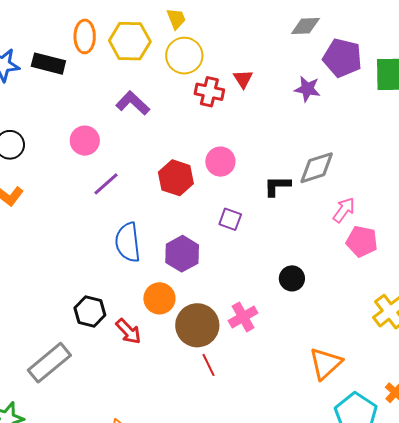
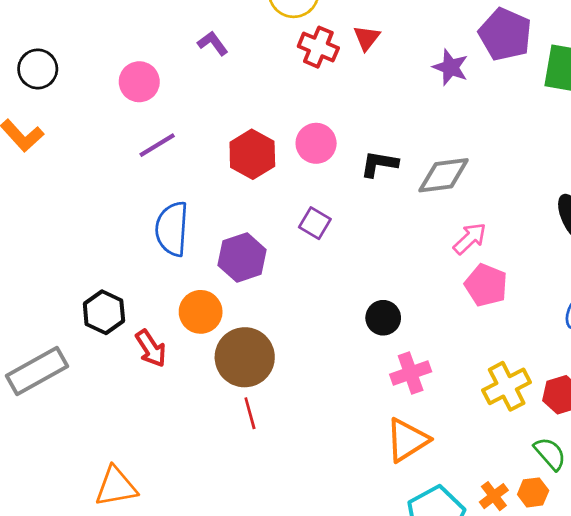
purple L-shape: (133, 103) -> (213, 43), size x0.7
black L-shape: (277, 186) -> (379, 164), moved
pink cross: (243, 317) -> (411, 373), moved

